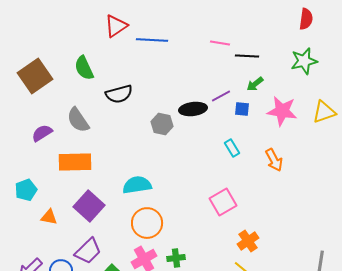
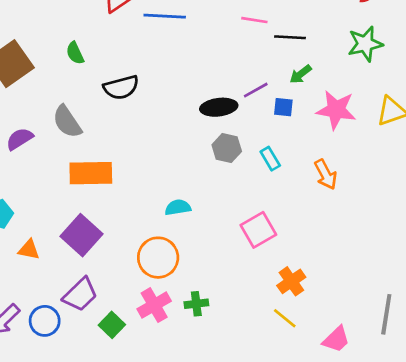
green semicircle: (84, 68) -> (75, 53), size x0.7
gray hexagon: (162, 124) -> (227, 148), moved
orange rectangle: (75, 162) -> (91, 173), moved
cyan semicircle: (137, 185) -> (178, 207), moved, size x0.7

